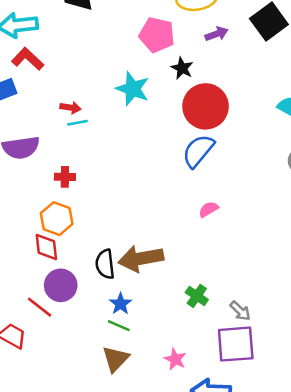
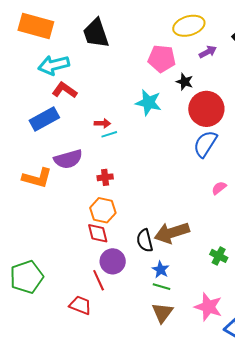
red line: (40, 307) -> (99, 280), turned 35
pink star: (175, 359) -> (208, 307), size x1.6

